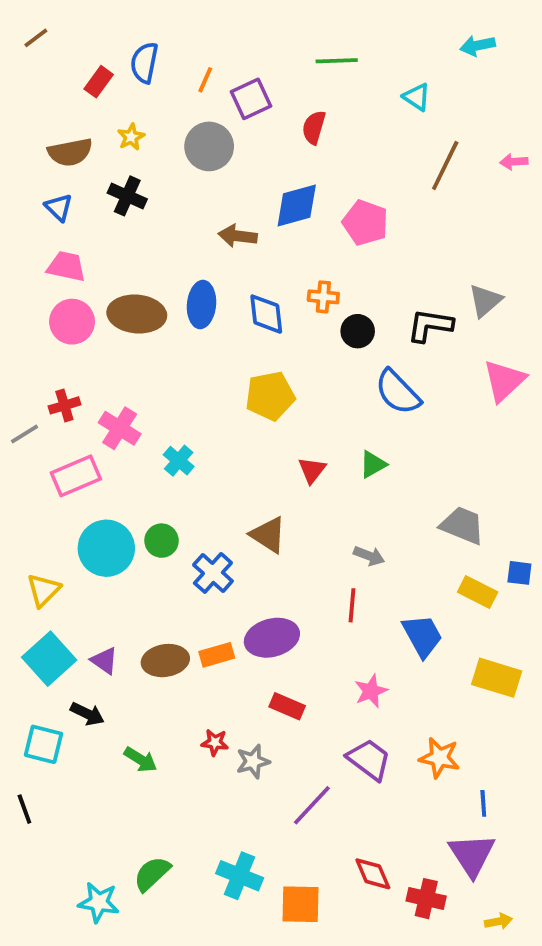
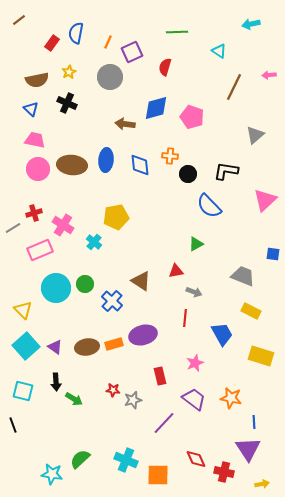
pink arrow: (514, 162) -> (269, 75), moved
gray triangle: (485, 301) -> (255, 135), moved
yellow pentagon: (270, 396) -> (116, 217), moved
red triangle: (312, 470) -> (176, 271), moved, turned 42
blue square: (519, 573) -> (273, 254), moved
yellow triangle: (43, 590) -> (23, 310), turned -30
red rectangle: (287, 706) -> (160, 376), moved, turned 54
black arrow: (87, 714) -> (56, 382), moved, turned 60

